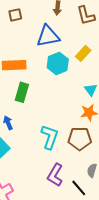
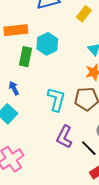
cyan hexagon: (58, 63) -> (47, 44), moved

